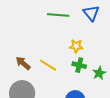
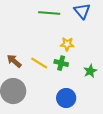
green cross: (79, 65) -> (61, 63), moved

